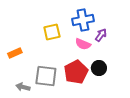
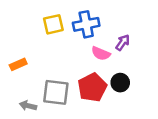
blue cross: (83, 20) -> (86, 24), moved
yellow square: (52, 32) -> (53, 24), moved

